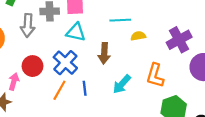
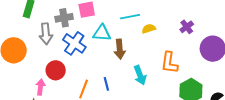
cyan triangle: (76, 32) -> (102, 33), moved
purple cross: (179, 40) -> (187, 27), size x0.6
blue cross: (65, 63) -> (74, 43), moved
cyan arrow: (122, 84) -> (140, 75), turned -54

